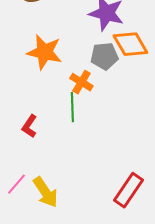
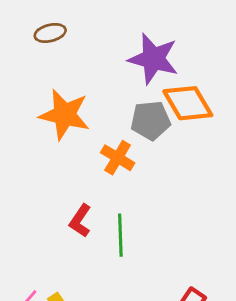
green line: (72, 107) -> (120, 235), moved
red L-shape: (29, 126) -> (80, 221), moved

